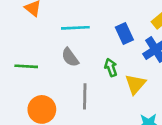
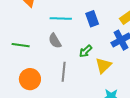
blue rectangle: (124, 34) -> (92, 19), moved
green arrow: (111, 68) -> (86, 51), turned -120

